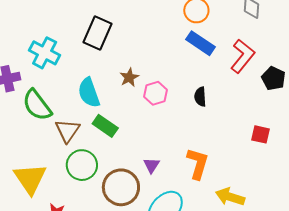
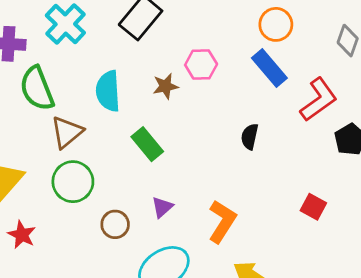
pink hexagon: (155, 93) -> (201, 65), moved
green rectangle: (105, 126) -> (147, 144), moved
brown circle: (121, 187) -> (115, 224), size x0.6

